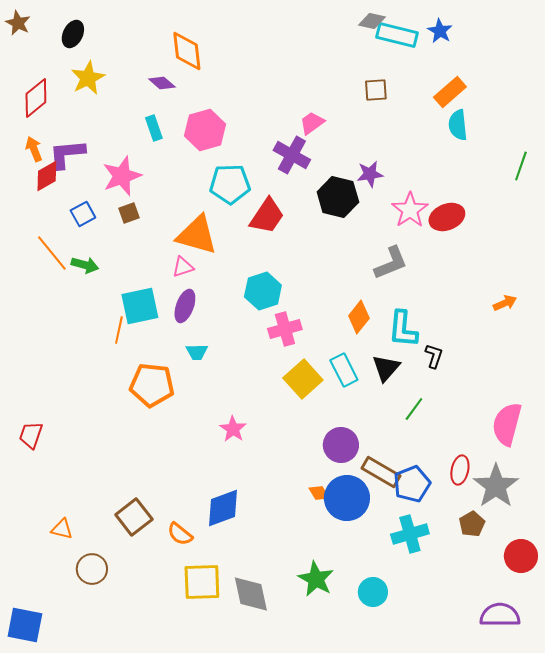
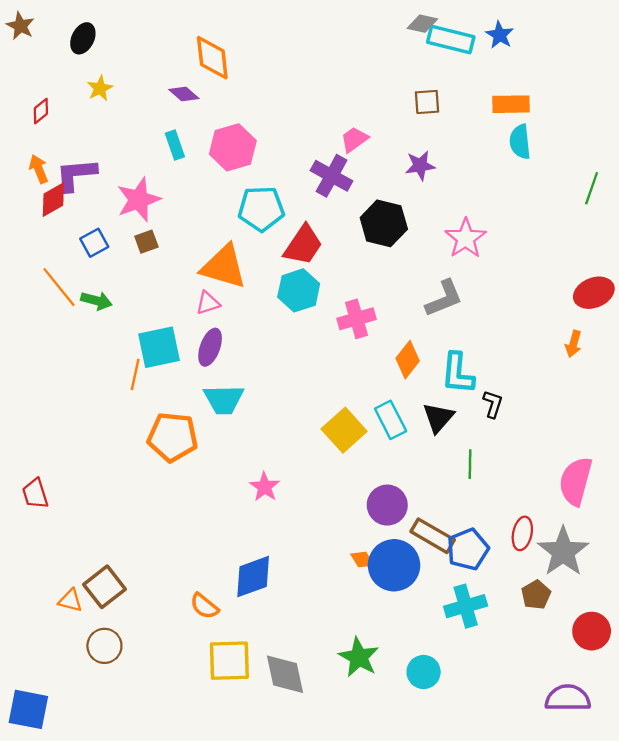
yellow star: (88, 78) -> (100, 88), size x0.7
orange rectangle: (450, 92) -> (511, 104), turned 40
red diamond: (36, 98) -> (41, 111), size x0.6
purple star: (370, 174) -> (420, 166), moved
red ellipse: (447, 217) -> (594, 293), moved
cyan hexagon: (263, 291) -> (299, 290), moved
orange arrow: (505, 303) -> (573, 344), turned 130
pink cross: (285, 329) -> (357, 319), moved
cyan trapezoid: (197, 352) -> (224, 399), size x1.6
green line: (414, 409) -> (470, 464), turned -35
red trapezoid: (31, 435) -> (35, 494), turned -36
brown square: (134, 517) -> (104, 587), moved

